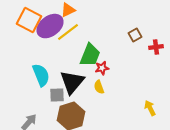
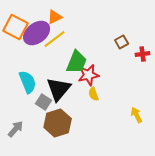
red star: (102, 68) -> (89, 75), size x1.5
yellow semicircle: (99, 87) -> (94, 94), moved
gray square: (57, 95) -> (44, 102), turned 35

